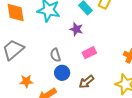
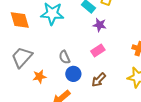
purple star: (76, 29) -> (100, 25), moved
orange star: (26, 81) -> (39, 77), moved

